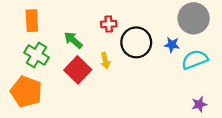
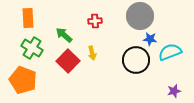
gray circle: (194, 18) -> (140, 16), moved
black circle: (136, 42) -> (136, 60), moved

